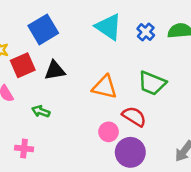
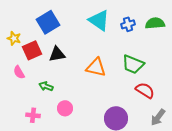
blue cross: (146, 32) -> (128, 24), turned 32
red semicircle: (134, 116) -> (145, 90), moved
pink circle: (109, 132) -> (65, 108), moved

